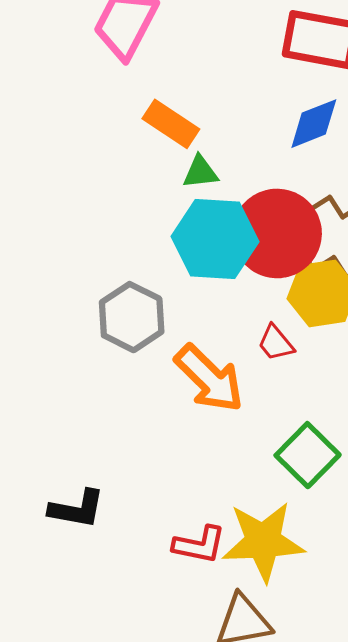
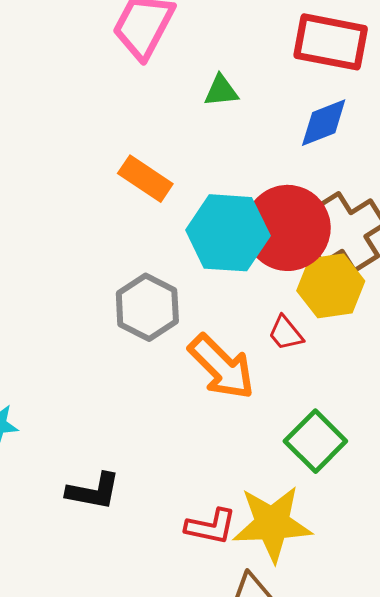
orange rectangle: (171, 124) -> (145, 179), moved
green triangle: (200, 172) -> (221, 91), moved

